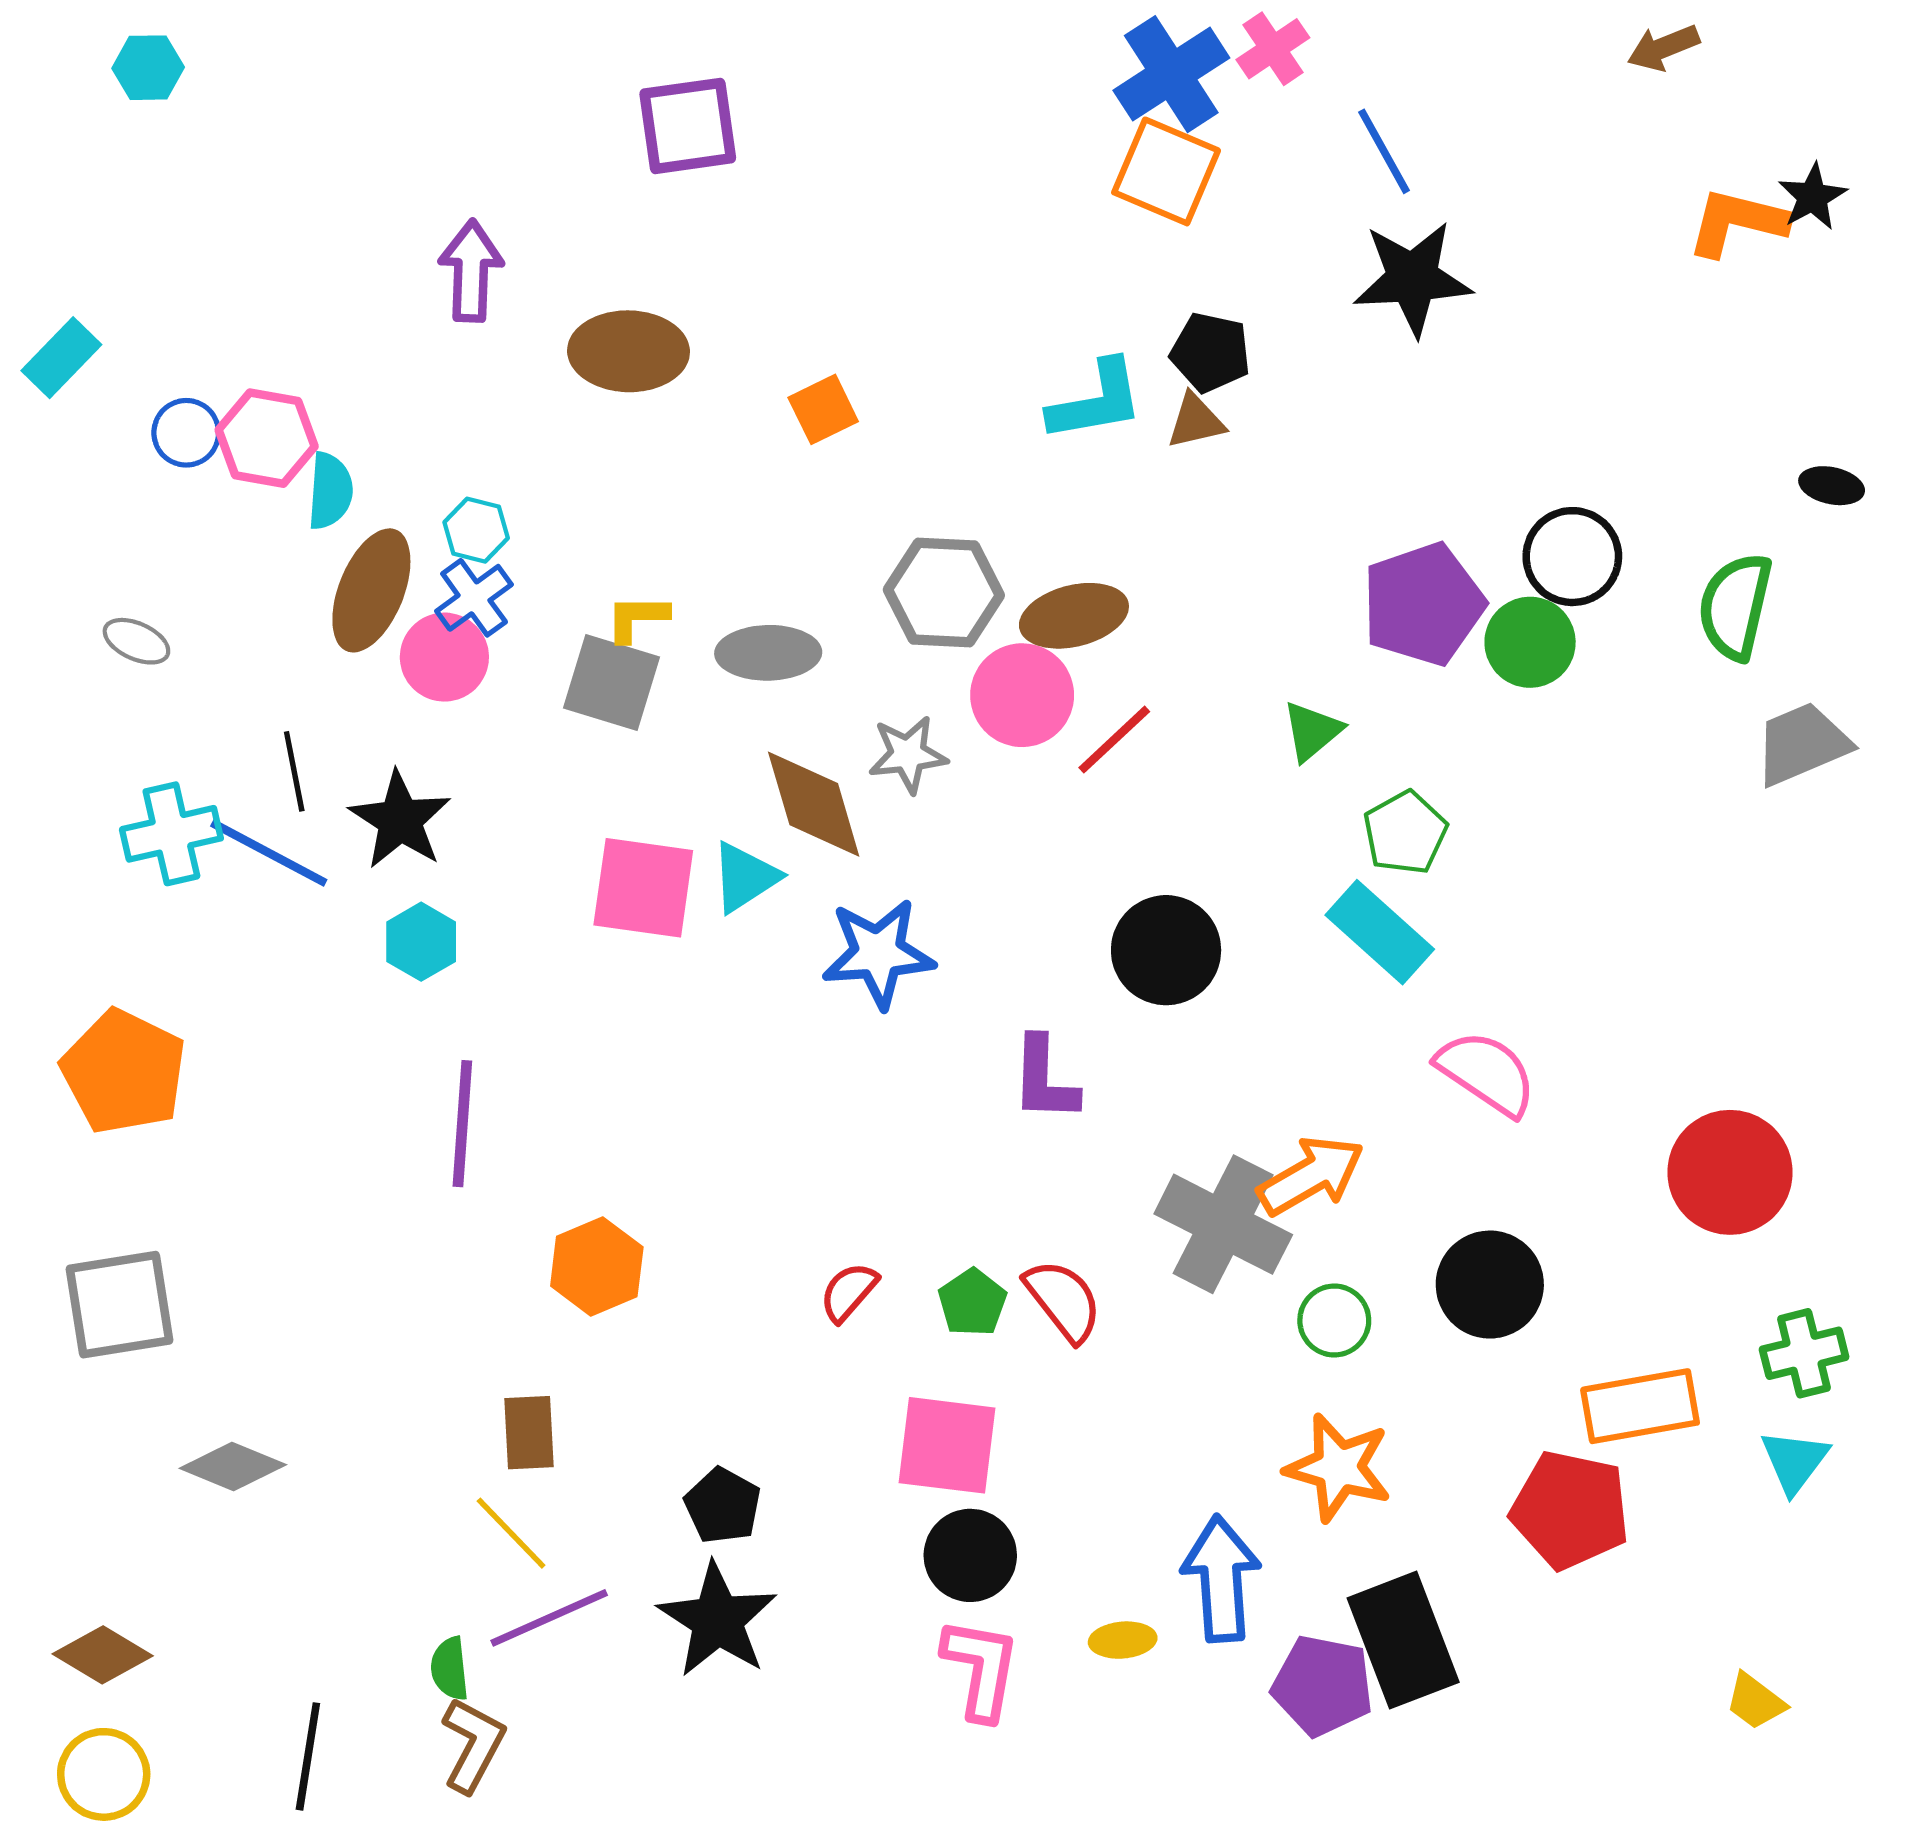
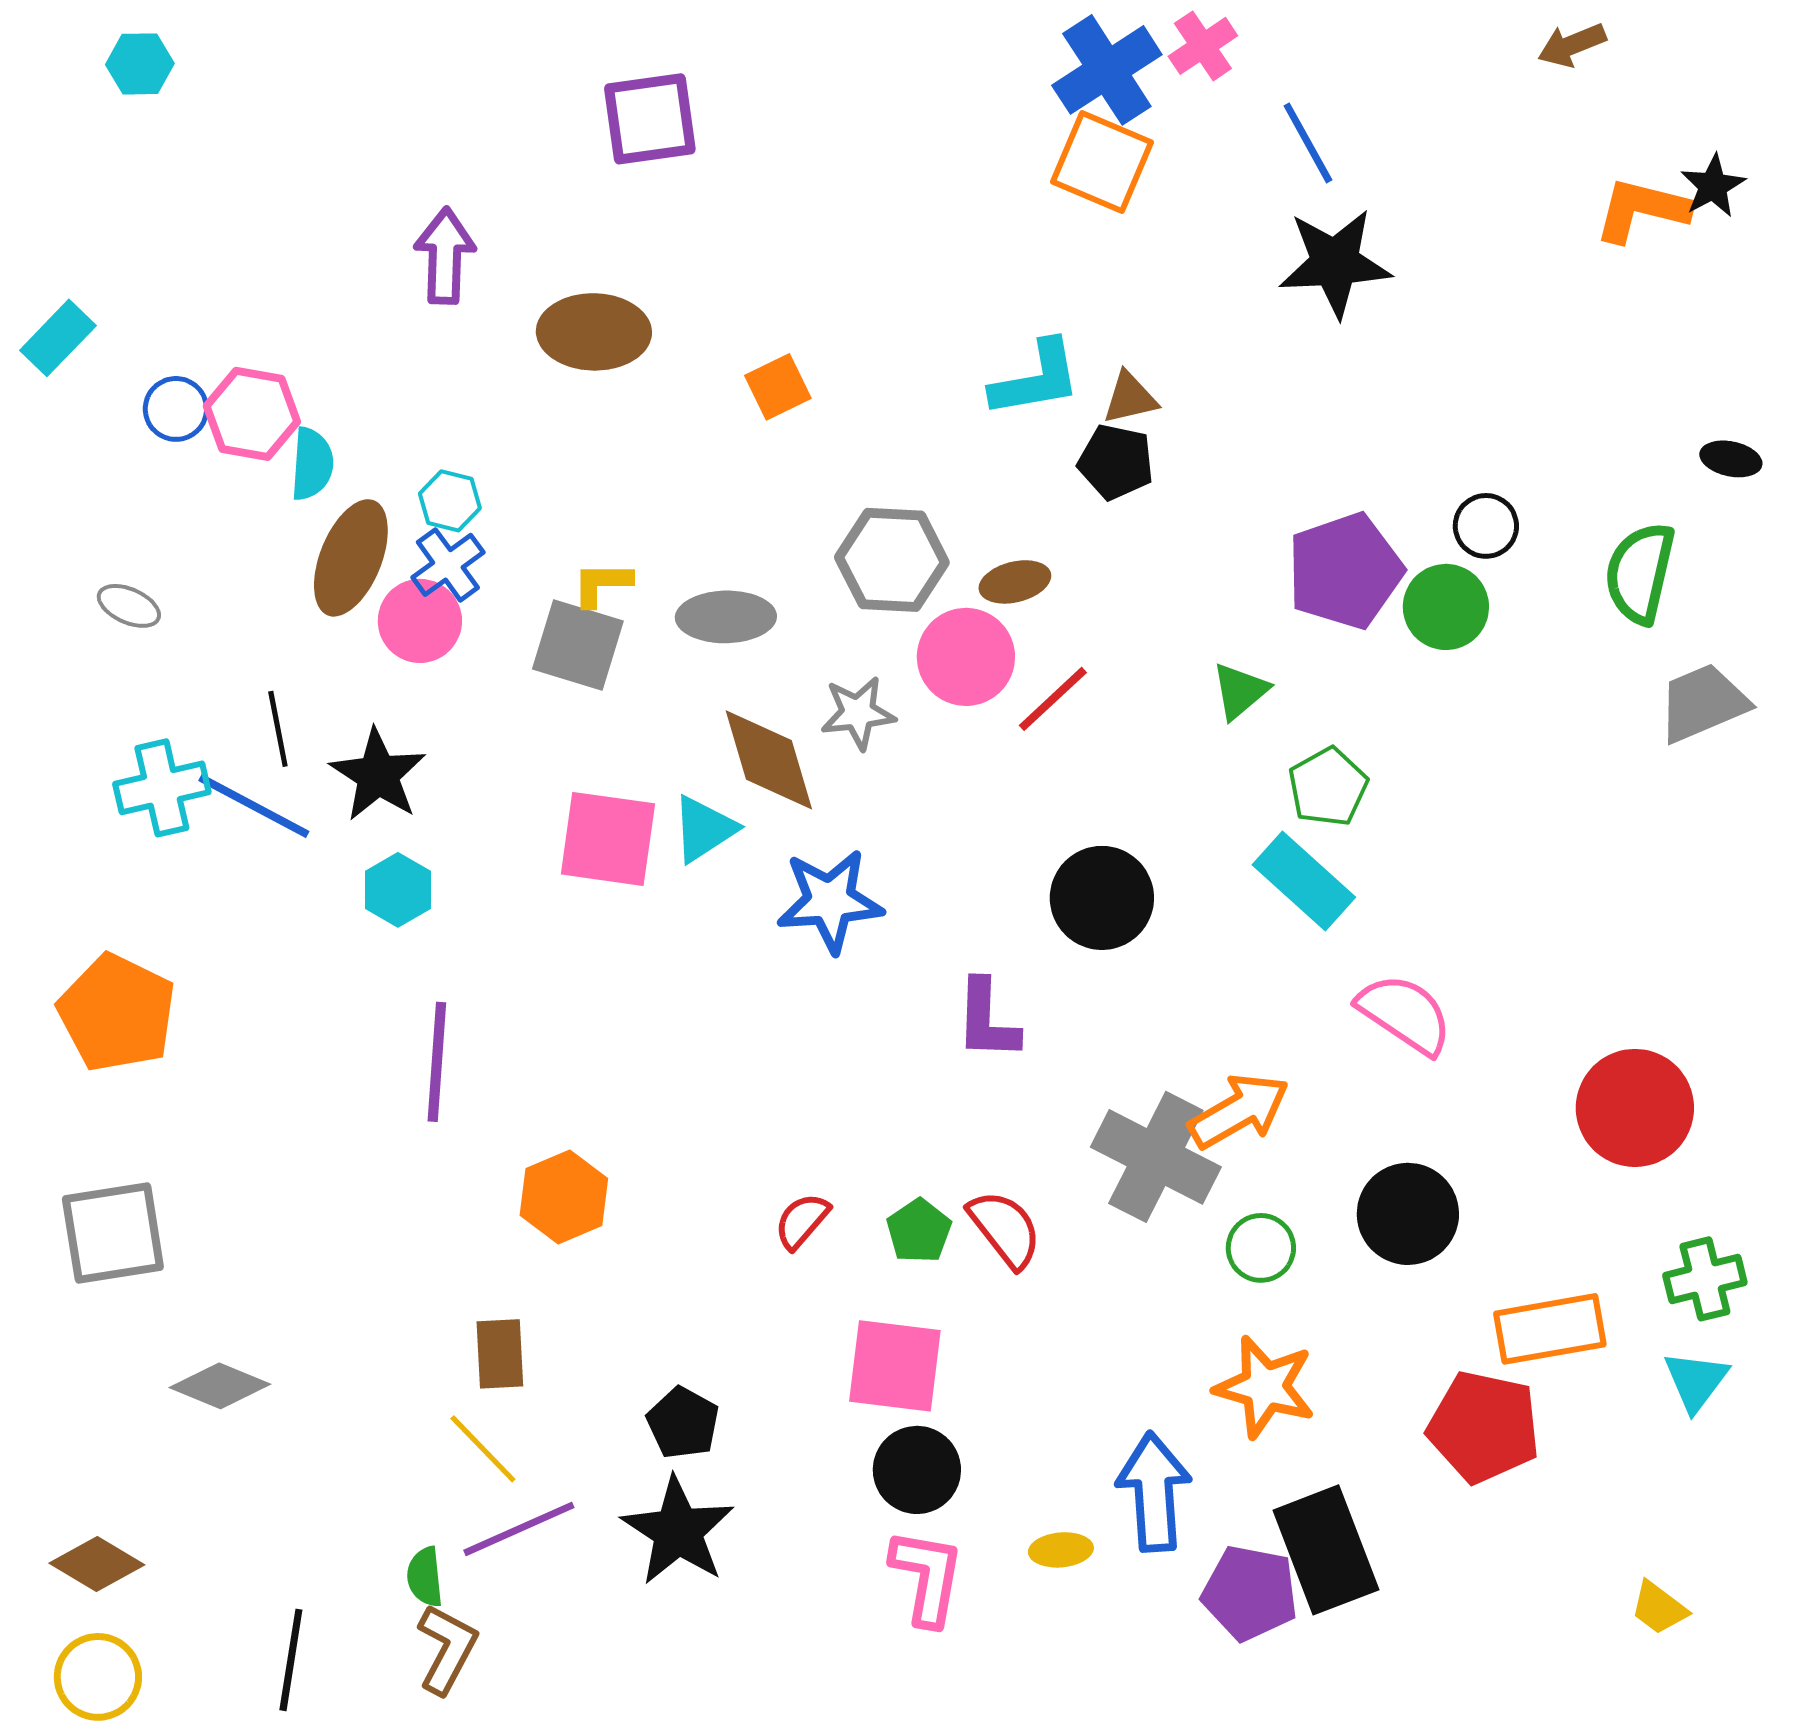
black pentagon: (1210, 352) -> (1116, 462), moved
black circle: (1572, 557) -> (1486, 526), size x0.7
brown ellipse: (1074, 616) -> (1015, 582), size x0.7

